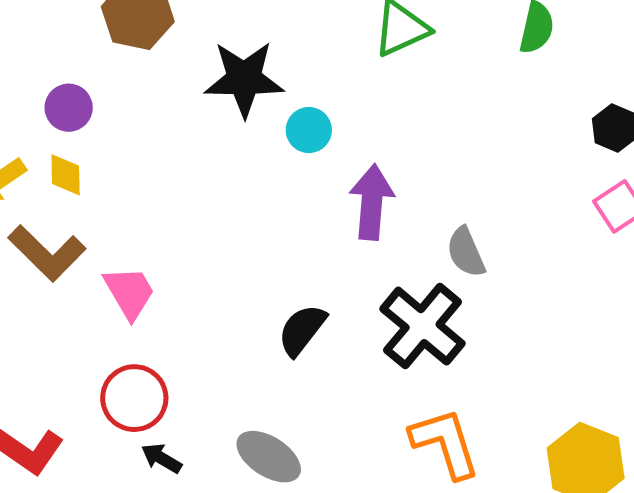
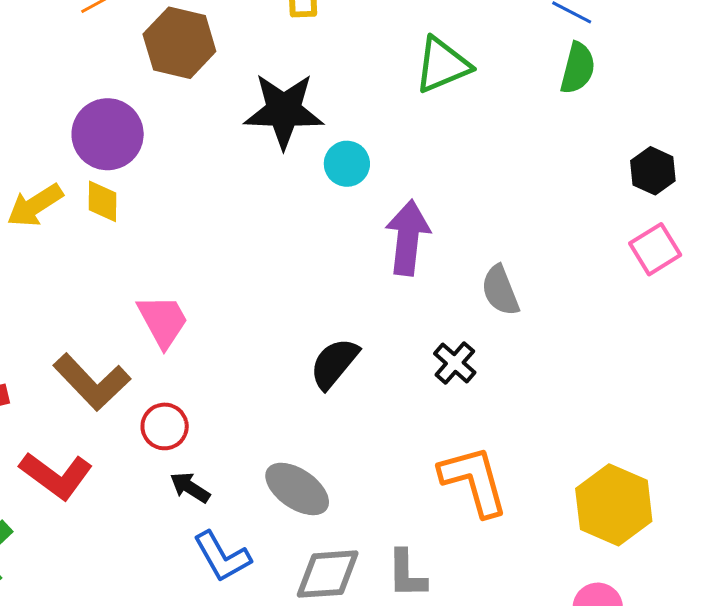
purple circle: (69, 108) -> (108, 134), size x1.5
brown L-shape: (47, 253) -> (92, 382), moved
black cross: (423, 326) -> (455, 363), size x0.5
red circle: (134, 398) -> (165, 426), size x0.7

